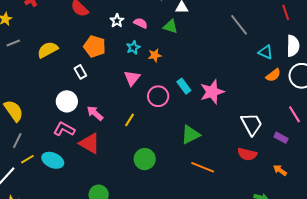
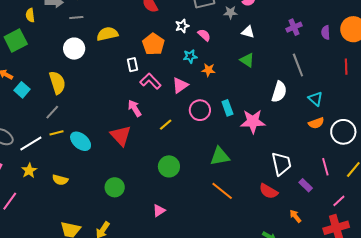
green triangle: (170, 26) -> (247, 60), moved
white semicircle: (293, 46) -> (279, 92), moved
white circle: (67, 101) -> (74, 49), moved
pink L-shape: (64, 129) -> (150, 81), moved

